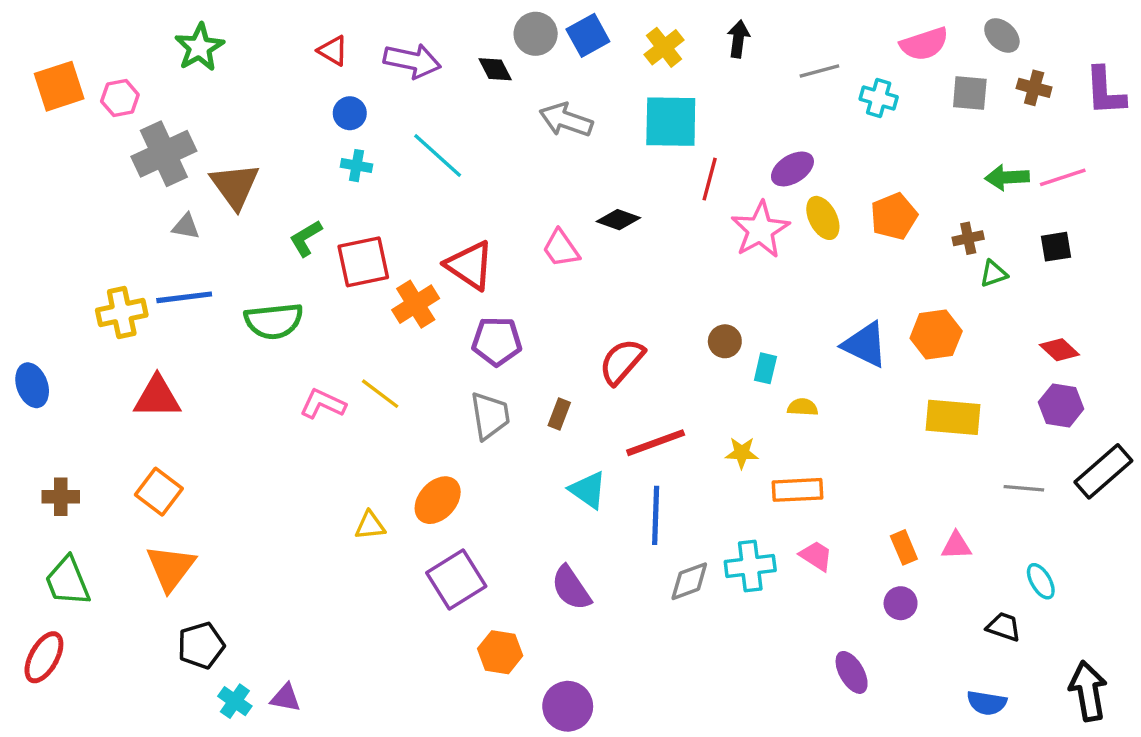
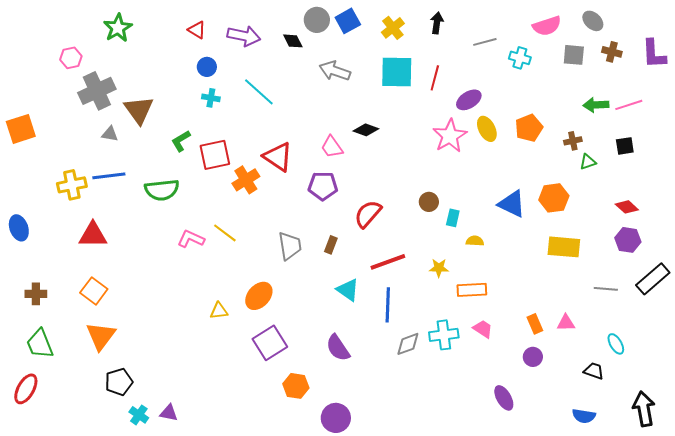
orange square: (59, 86) -> (21, 129), moved
red line: (710, 179) -> (435, 78), moved
purple pentagon: (497, 341) -> (323, 186), moved

